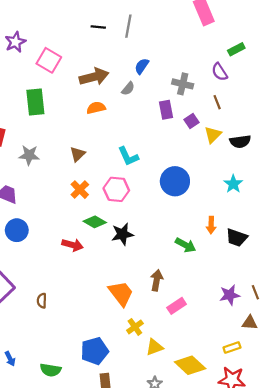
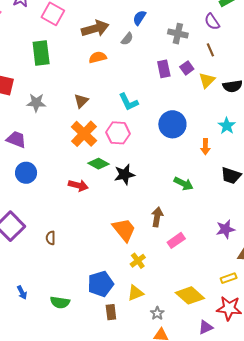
purple rectangle: (166, 110) -> (164, 69), moved
orange cross: (80, 190) -> (84, 134), size x1.5
orange arrow: (211, 225) -> (205, 147), moved
yellow triangle: (154, 347) -> (135, 293), moved

